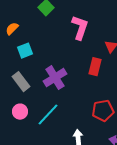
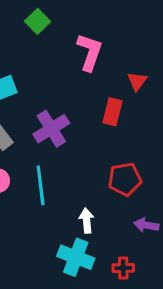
cyan line: (48, 115) -> (41, 185), turned -50

